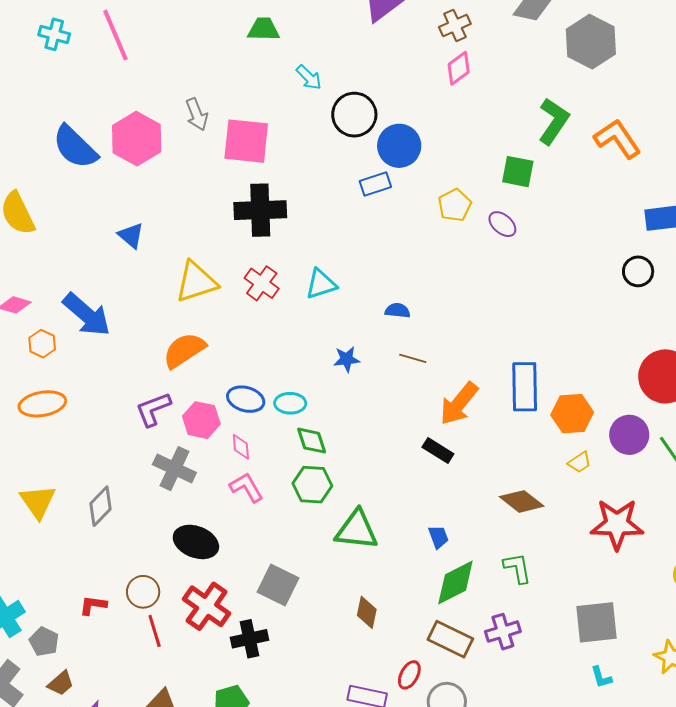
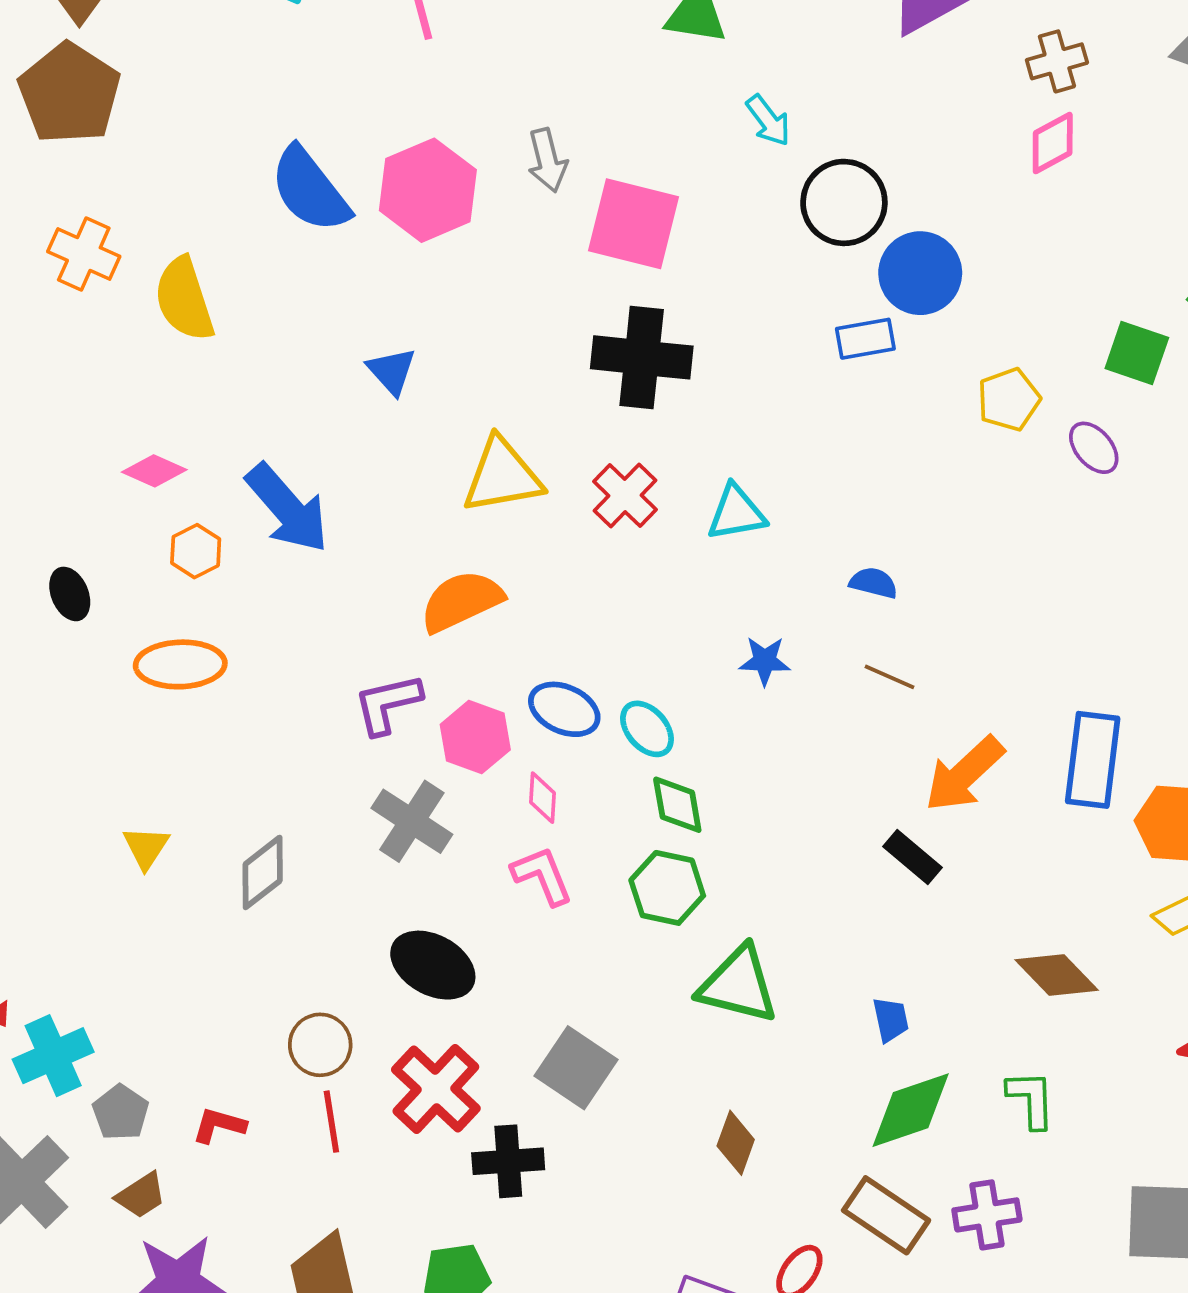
cyan ellipse: (290, 403) -> (647, 729), turned 40
yellow triangle: (38, 502) -> (146, 847), size x0.7
red L-shape: (93, 605) -> (219, 1125), moved

